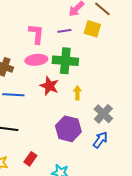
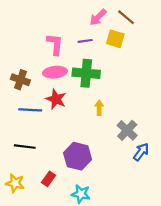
red star: (49, 86) -> (56, 99), moved
purple hexagon: (68, 129) -> (78, 156), moved
blue arrow: (100, 140) -> (141, 152), moved

